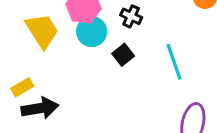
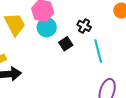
black cross: (131, 16) -> (84, 26), moved

